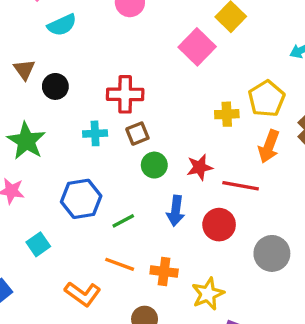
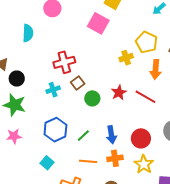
cyan semicircle: (62, 25) -> (28, 33), moved, turned -48
black circle: (55, 86) -> (17, 79), moved
red line: (241, 186) -> (145, 97), turned 35
blue arrow: (176, 211) -> (111, 135), moved
red circle: (219, 225) -> (141, 138), moved
cyan square: (38, 244) -> (47, 163), moved

